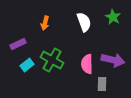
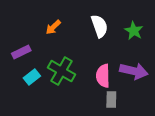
green star: (113, 17) -> (134, 31), moved
orange arrow: (45, 23) -> (53, 27), turned 32
gray rectangle: (102, 84) -> (111, 99), moved

